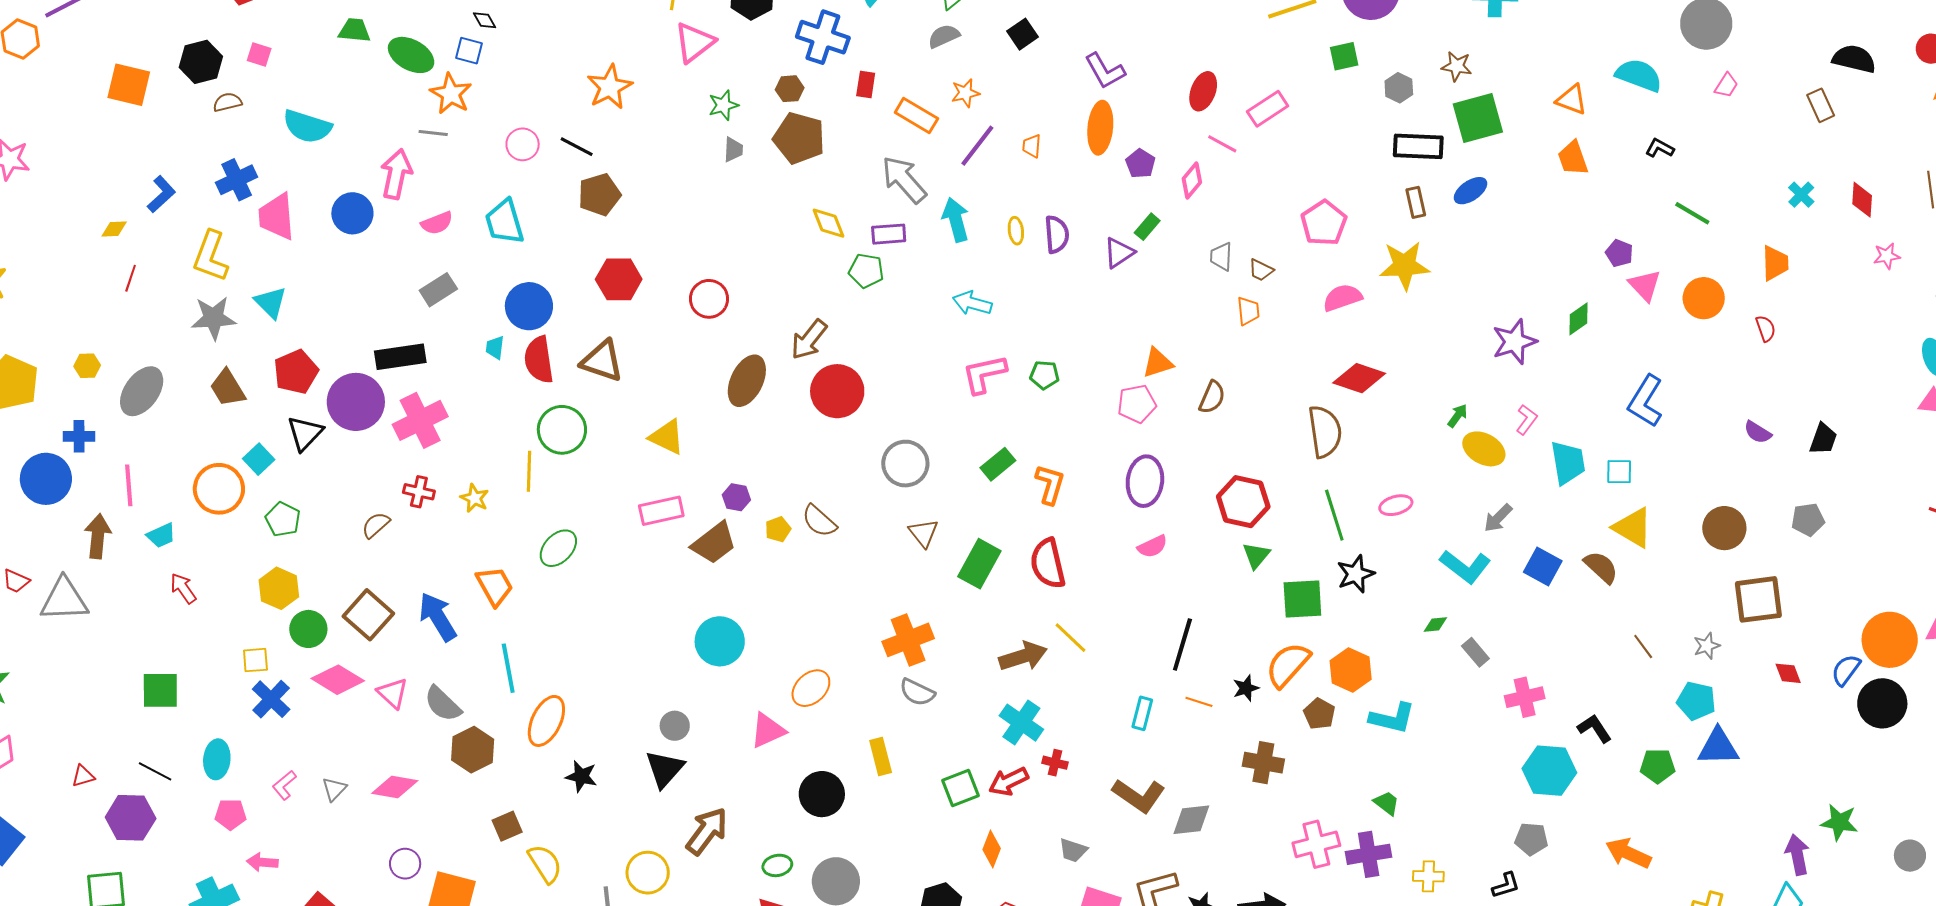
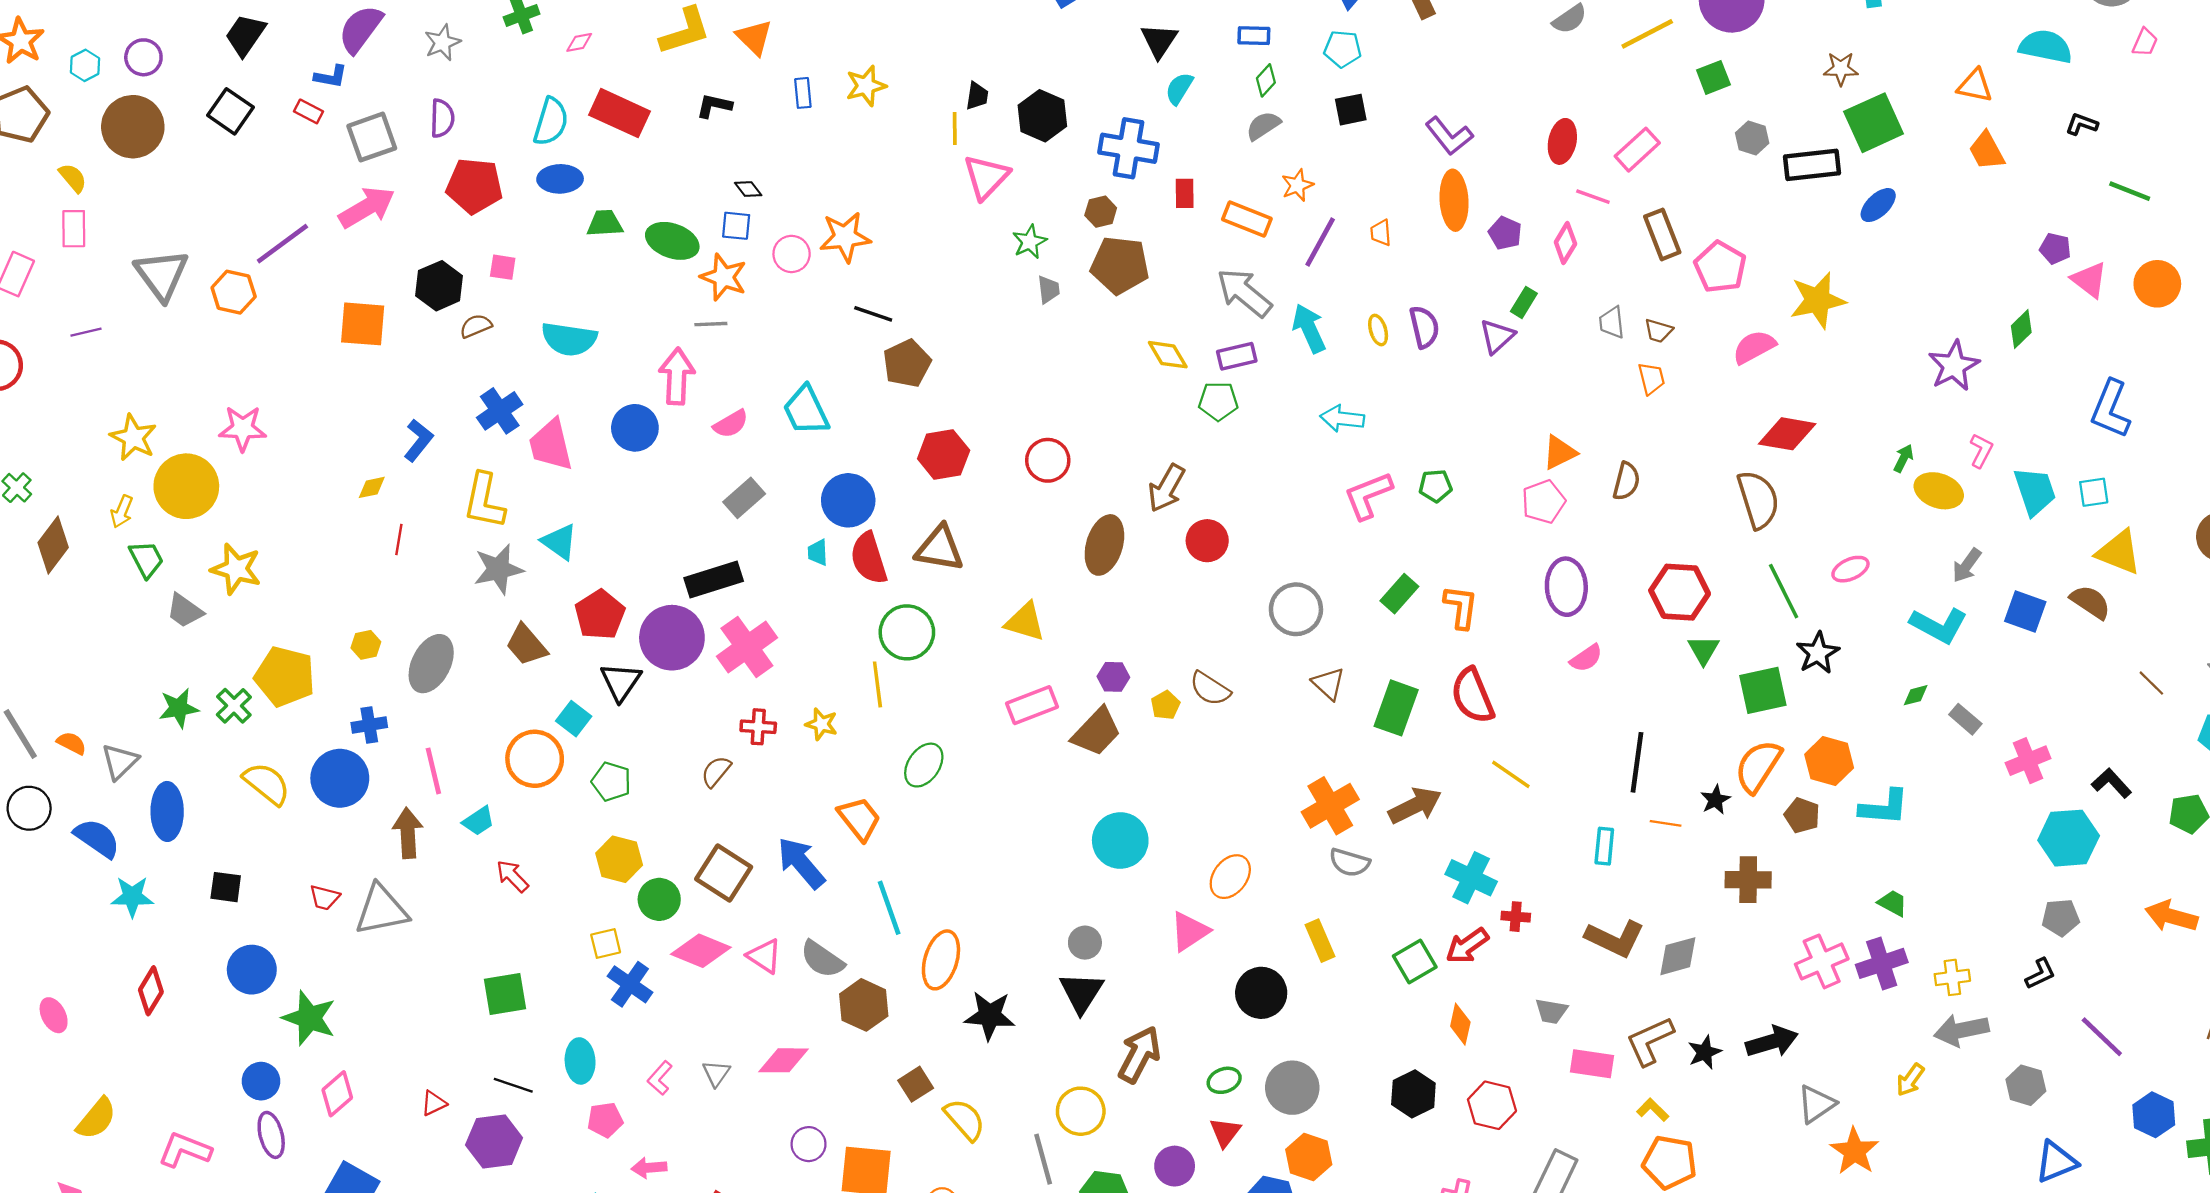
black square: (1023, 34) -> (1351, 110), turned 32
orange star: (610, 87) -> (845, 237), moved, turned 30
gray hexagon: (1399, 88) -> (1752, 138), moved
pink circle: (523, 144) -> (792, 254), moved
brown rectangle: (1416, 202) -> (1662, 234), moved, size x1.4
red circle: (837, 391) -> (1207, 541), size x0.7
brown arrow: (1023, 656) -> (1415, 806), moved
black star: (581, 776) -> (990, 1016), size x1.4

